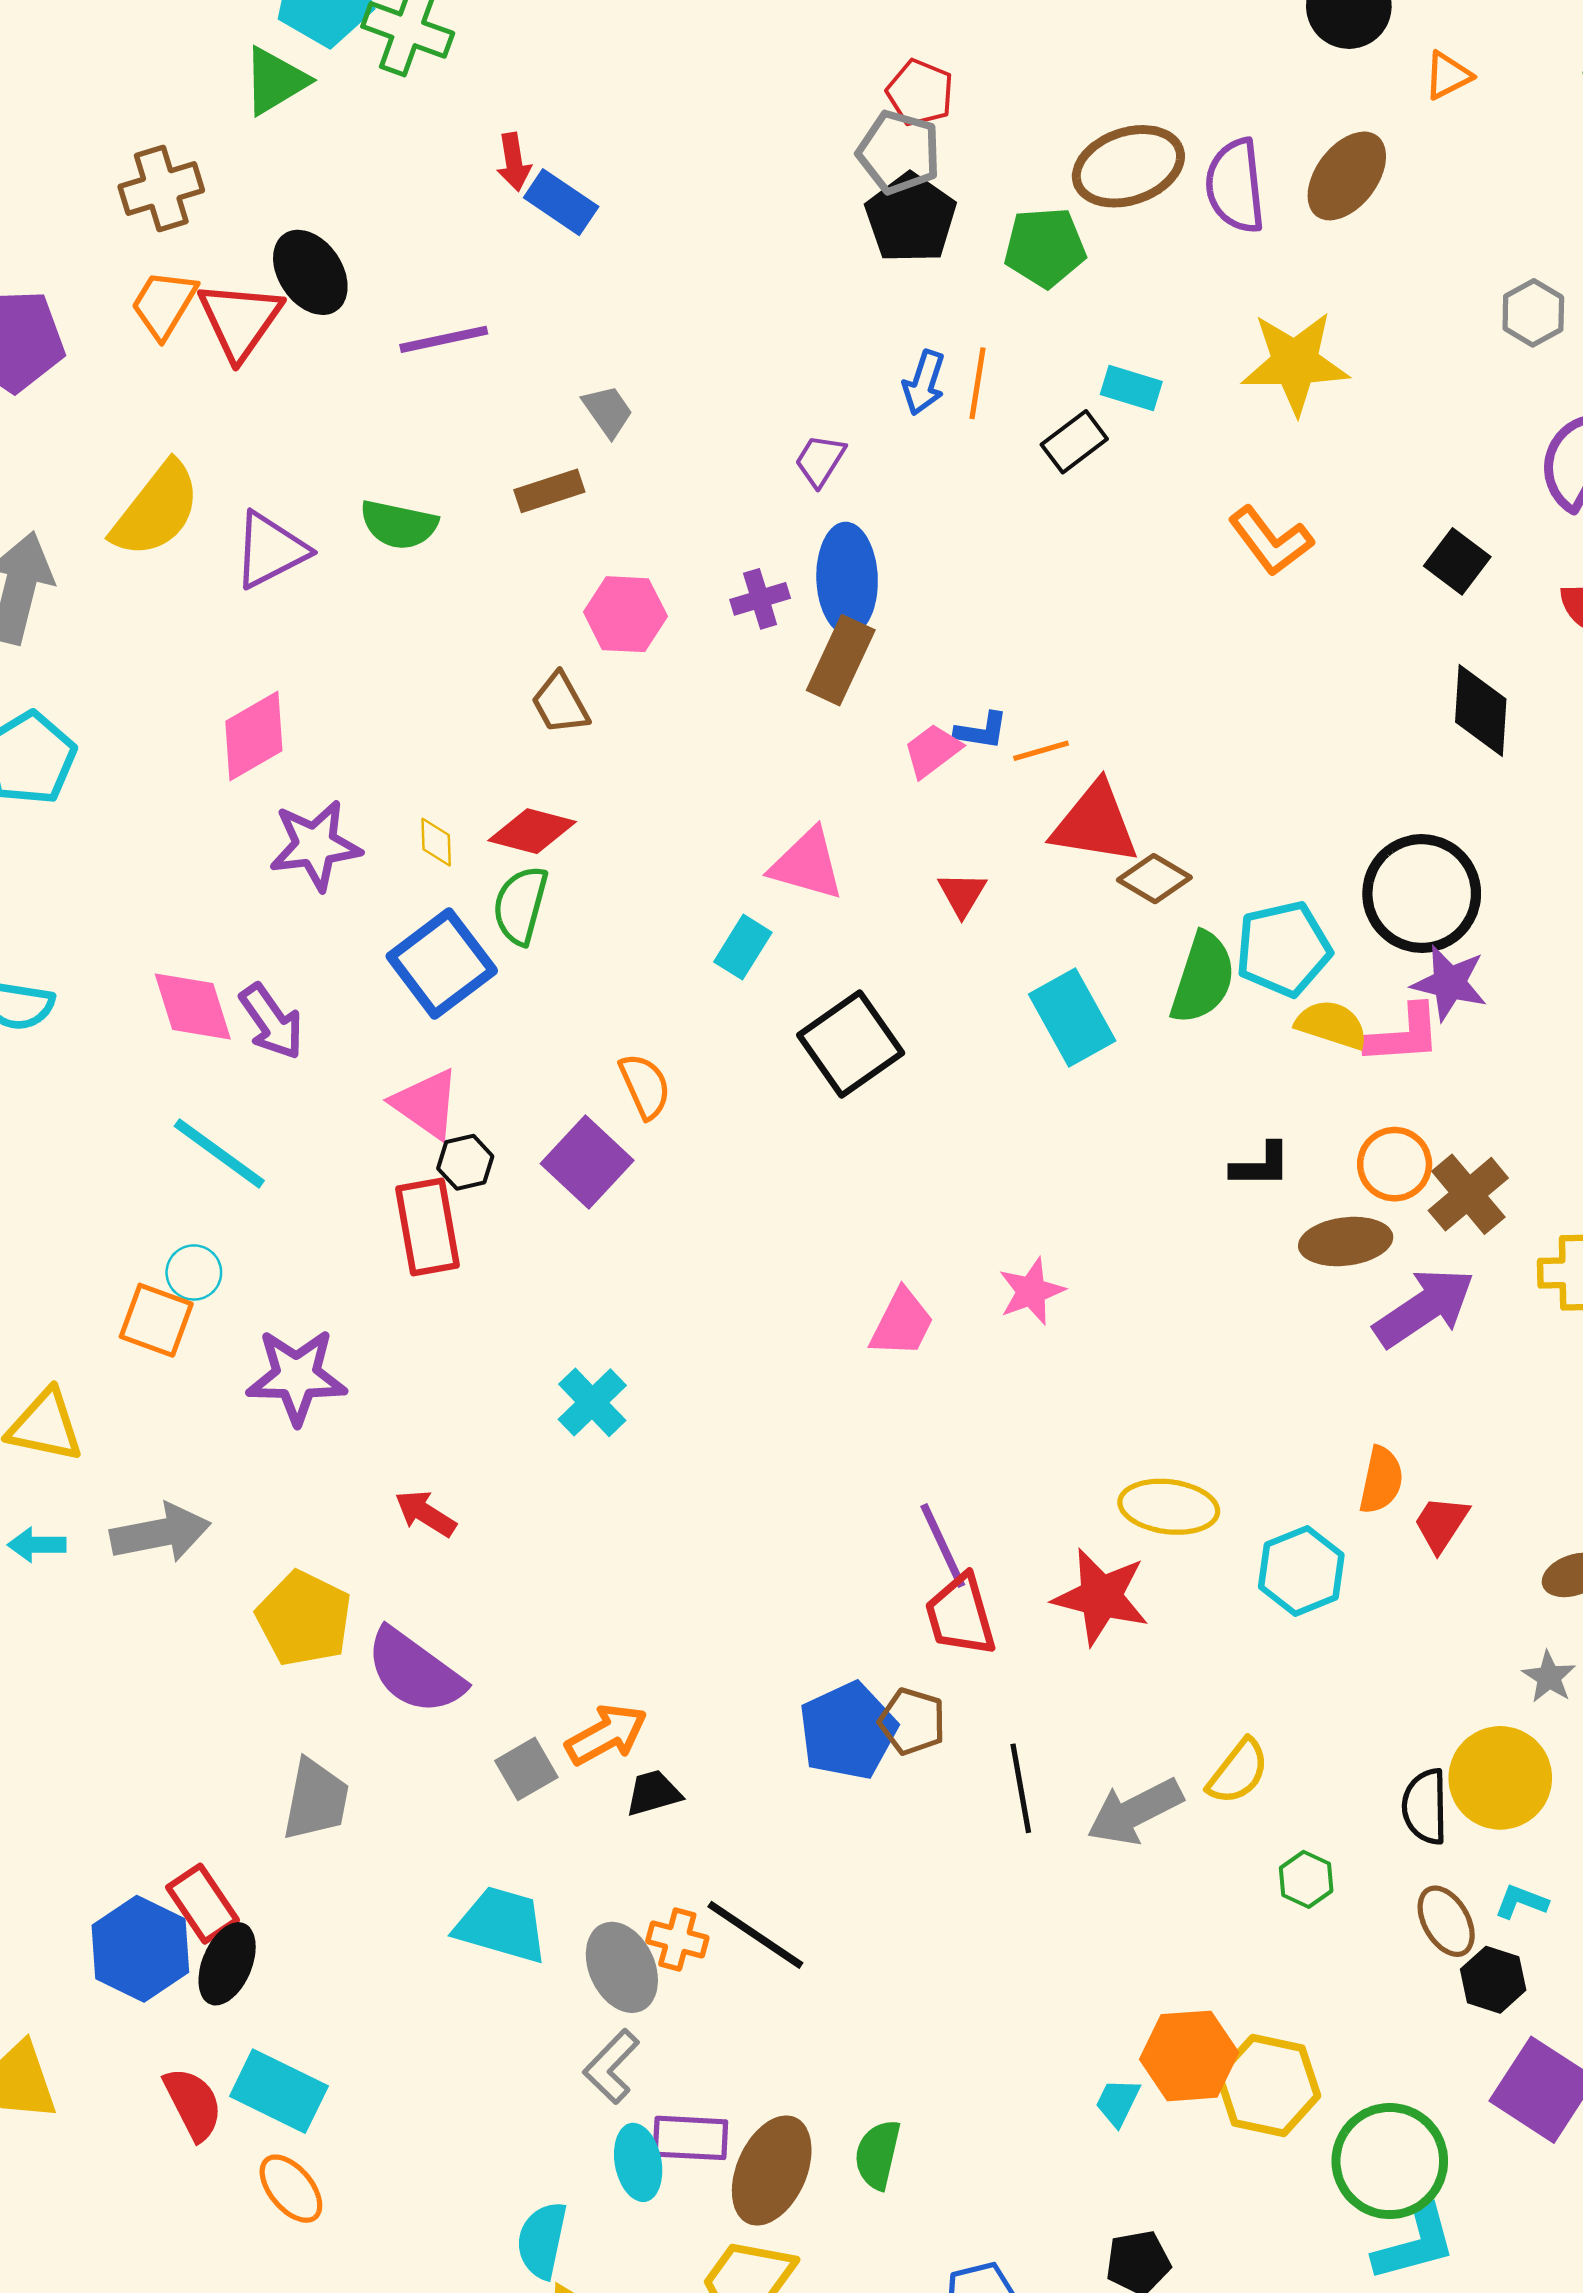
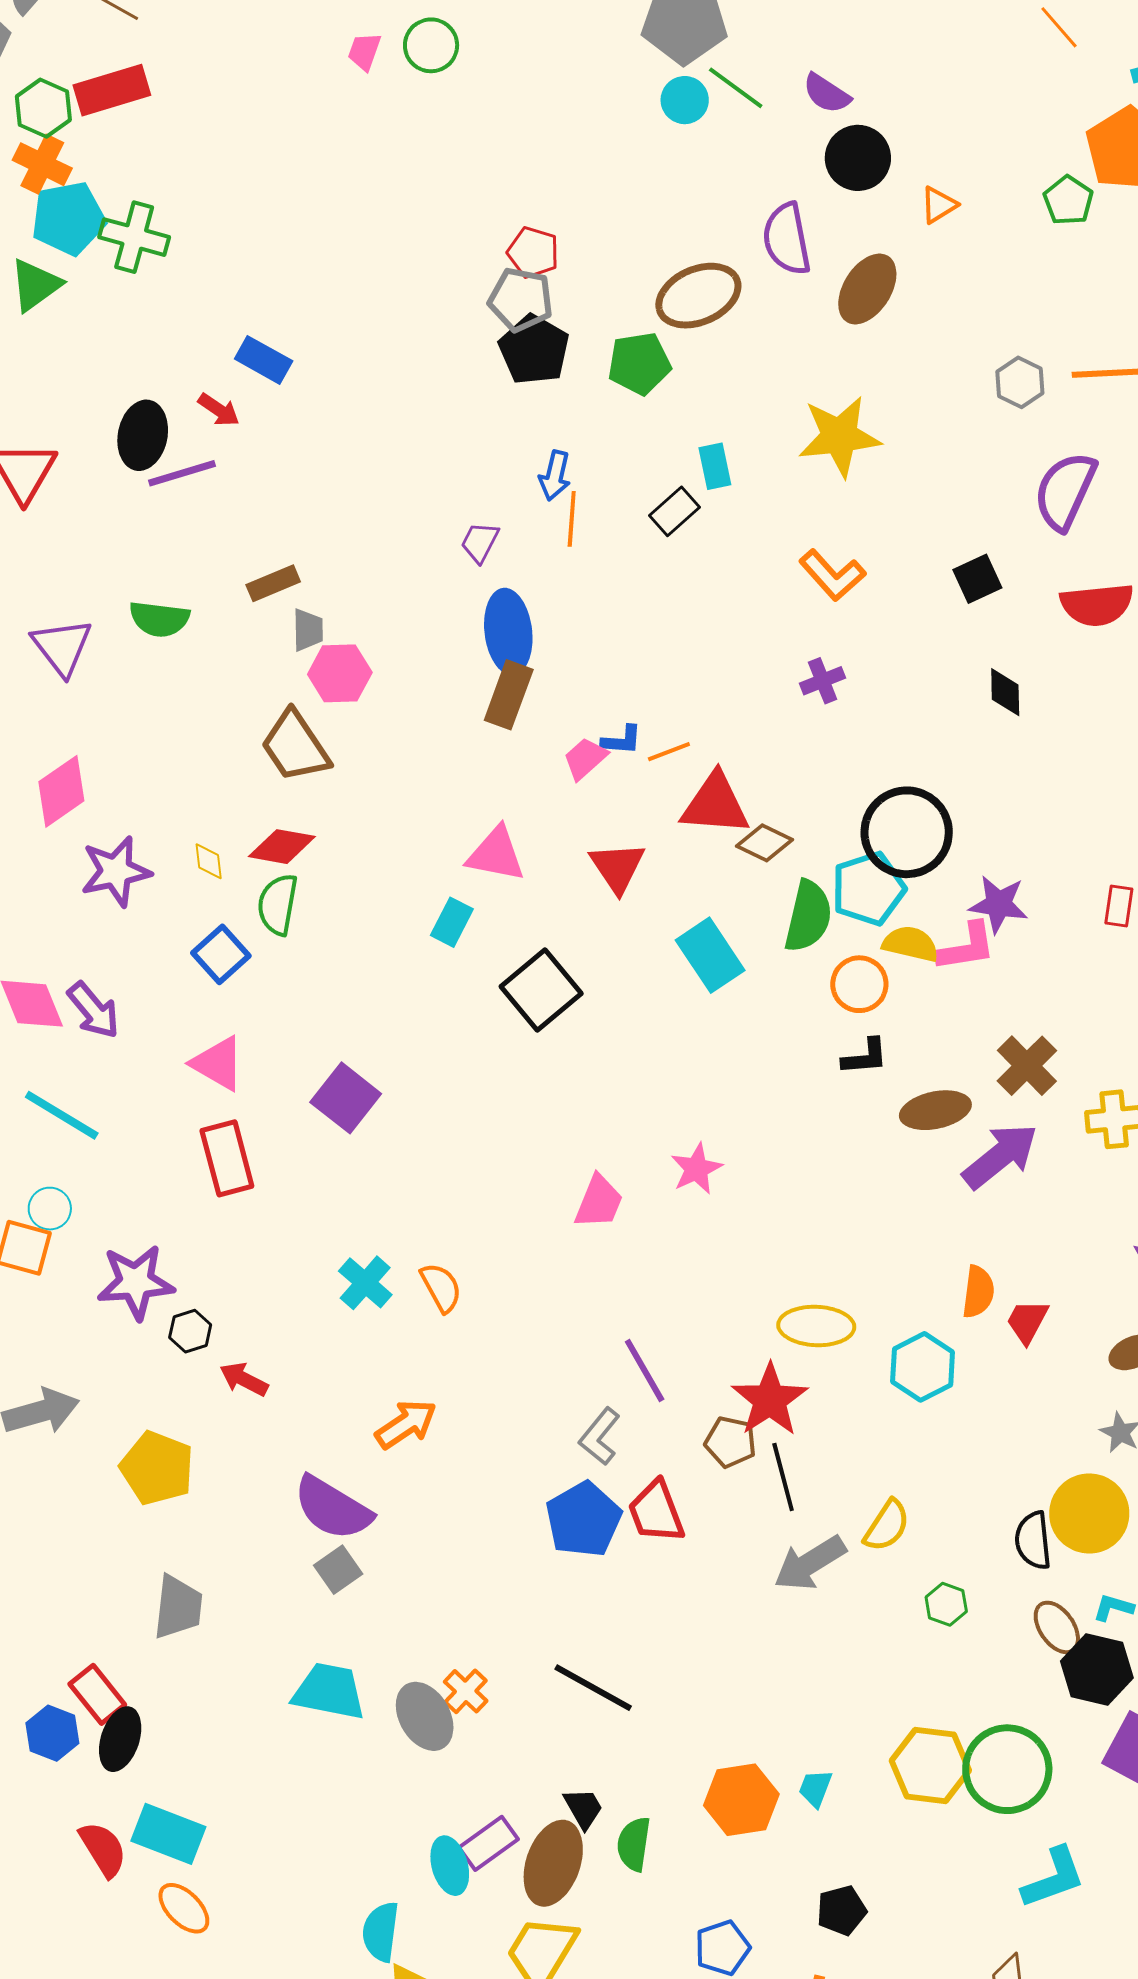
red arrow: (514, 162) -> (219, 410), moved, turned -42
purple semicircle: (1235, 186) -> (787, 239), moved
black ellipse: (310, 272) -> (143, 435), moved, turned 50
orange line: (978, 383) -> (572, 519), moved
cyan rectangle: (1131, 388) -> (715, 466), turned 66
gray trapezoid: (608, 411) -> (308, 630), moved, turned 39
purple triangle: (270, 550) -> (62, 647), turned -36
black square: (1457, 561) -> (977, 579), turned 33
purple cross: (760, 599) -> (823, 681), moved
brown trapezoid: (560, 703) -> (295, 746), size x1.5
black diamond: (1481, 710) -> (1005, 692), size x0.7
red triangle: (962, 894) -> (617, 867), size x1.5
black circle: (1422, 894) -> (907, 832), moved
blue square: (442, 964) -> (221, 954), size x0.7
orange semicircle: (645, 1086) -> (441, 1287), moved
black hexagon: (465, 1162) -> (190, 1331), moved
orange circle: (1395, 1164) -> (859, 984), moved
red star: (1101, 1597) -> (770, 1400), turned 30
red trapezoid: (960, 1615) -> (656, 1512), moved
purple semicircle: (415, 1671) -> (333, 1508), moved
brown pentagon: (912, 1721) -> (731, 1442), moved
orange arrow: (606, 1735) -> (406, 1424), moved
black line: (1021, 1788) -> (783, 1477), moved
black trapezoid: (653, 1793) -> (583, 1808), moved, turned 81
black line: (755, 1935) -> (593, 1688), moved
orange cross: (677, 1940) -> (466, 1691), turned 33
blue hexagon: (140, 1949) -> (52, 1733), size x0.7
black hexagon: (1493, 1980) -> (1097, 1669), size x1.4
orange hexagon: (1189, 2056) -> (741, 1800), moved
gray L-shape: (611, 2067) -> (600, 1436), moved
purple rectangle: (690, 2138) -> (488, 1843), turned -34
green circle: (1390, 2161) -> (1007, 1769), moved

